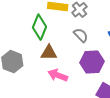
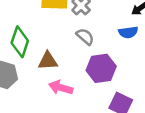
green diamond: (39, 27) -> (20, 42), moved

